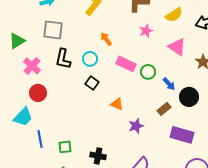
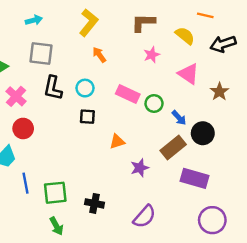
yellow semicircle: (174, 15) -> (185, 36), turned -108
orange arrow: (106, 39) -> (99, 55), moved
black square: (92, 83) -> (87, 117), turned -32
orange triangle: (117, 104) -> (117, 142), turned -40
brown rectangle: (164, 109) -> (173, 148), size x1.5
green square: (65, 147) -> (55, 193), size x1.5

